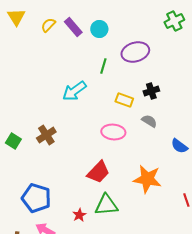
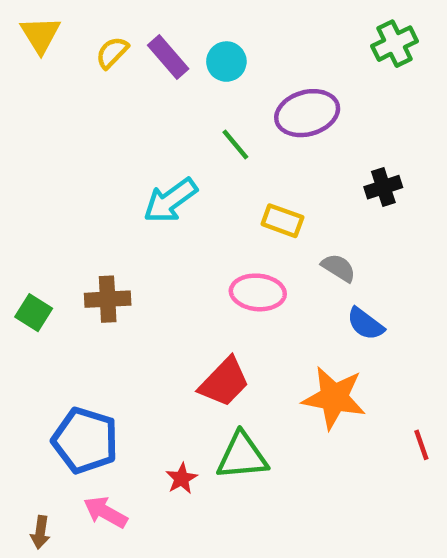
green line: (103, 66) -> (235, 144), turned -56
black cross: (151, 91) -> (383, 187), moved
brown cross: (46, 135) -> (108, 299), turned 30
blue semicircle: (179, 146) -> (365, 324), moved

